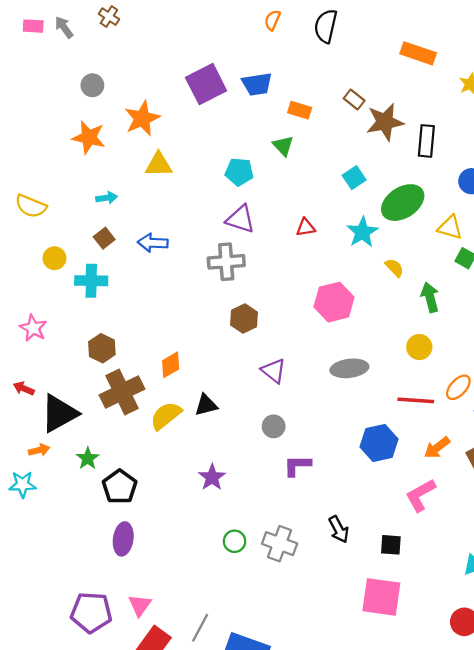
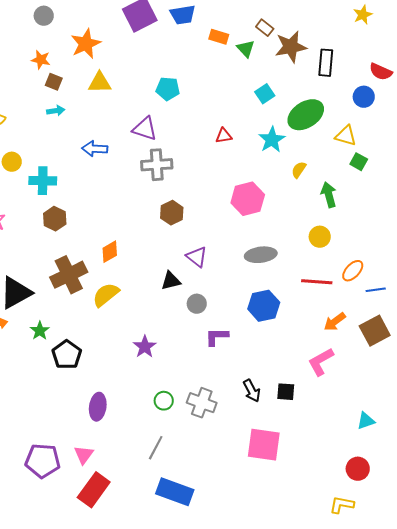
orange star: (89, 137) -> (41, 60), size x0.7
green triangle: (283, 146) -> (246, 49), moved
purple triangle: (240, 219) -> (145, 129), moved
brown square: (104, 238) -> (54, 82), moved, turned -30
yellow semicircle: (394, 268) -> (299, 170), turned -102
brown hexagon: (102, 348) -> (55, 219), moved
black triangle: (206, 405) -> (171, 281), moved
blue hexagon: (379, 443) -> (264, 306), moved
purple ellipse: (123, 539) -> (98, 407), moved
black square: (391, 545) -> (286, 392), moved
pink square: (381, 597) -> (264, 445), moved
gray line: (200, 628) -> (156, 448), moved

